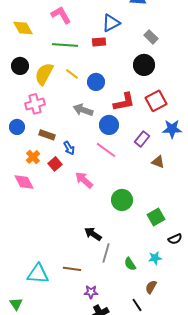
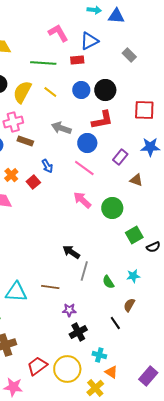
pink L-shape: (61, 15) -> (58, 33), moved
black circle: (144, 65) -> (105, 90), moved
blue circle: (96, 82) -> (81, 90), moved
red square: (156, 101) -> (144, 110), moved, turned 30
brown rectangle: (47, 135) -> (25, 141), moved
pink arrow: (84, 180) -> (82, 200), moved
green circle: (122, 200) -> (112, 208), moved
black semicircle: (175, 239) -> (153, 247), moved

